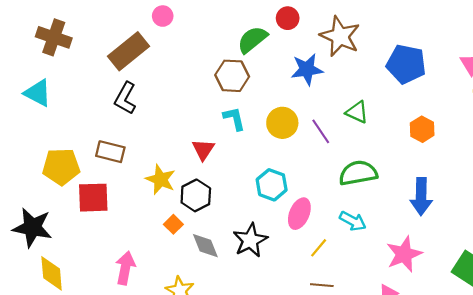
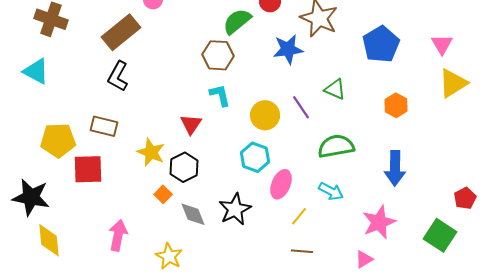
blue pentagon: (406, 64) -> (381, 44), turned 30
yellow circle: (282, 123) -> (265, 115), moved

